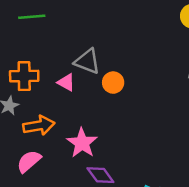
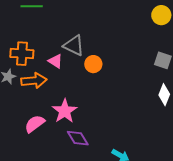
orange arrow: (39, 125) -> (34, 81), moved
pink semicircle: (29, 161) -> (35, 124), moved

